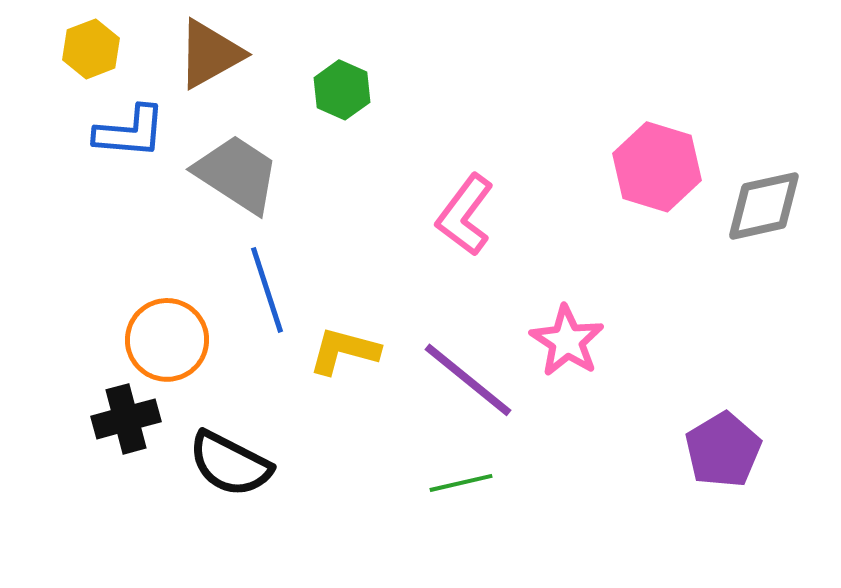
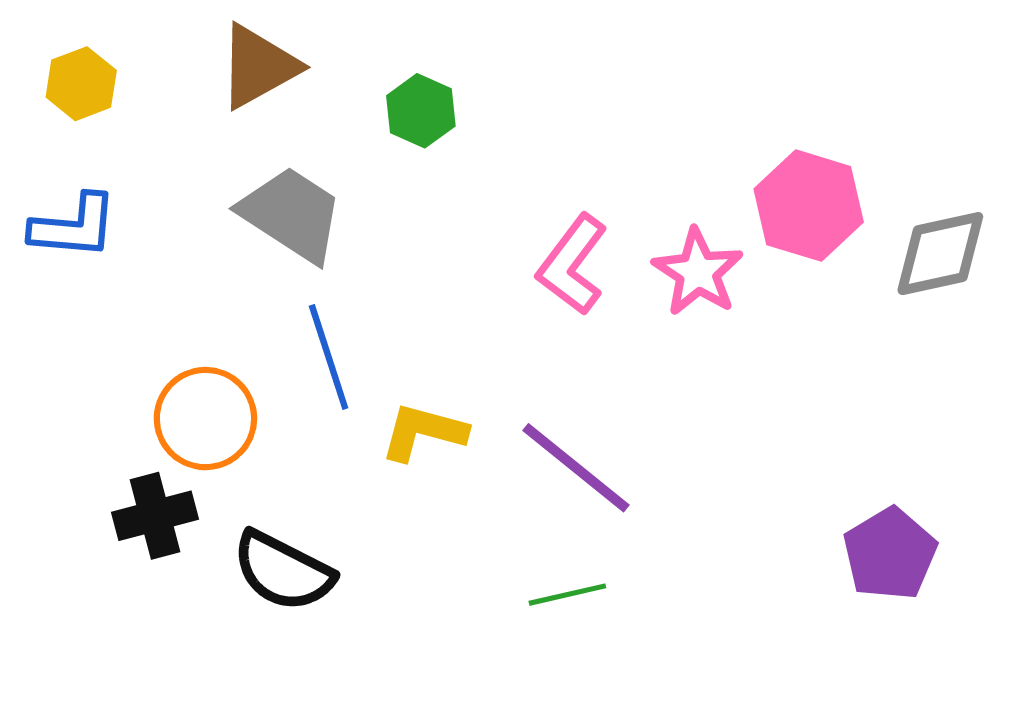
yellow hexagon: (91, 49) -> (81, 84), moved
blue L-shape: (130, 132) -> (74, 226), moved
pink star: (567, 341) -> (698, 272), moved

